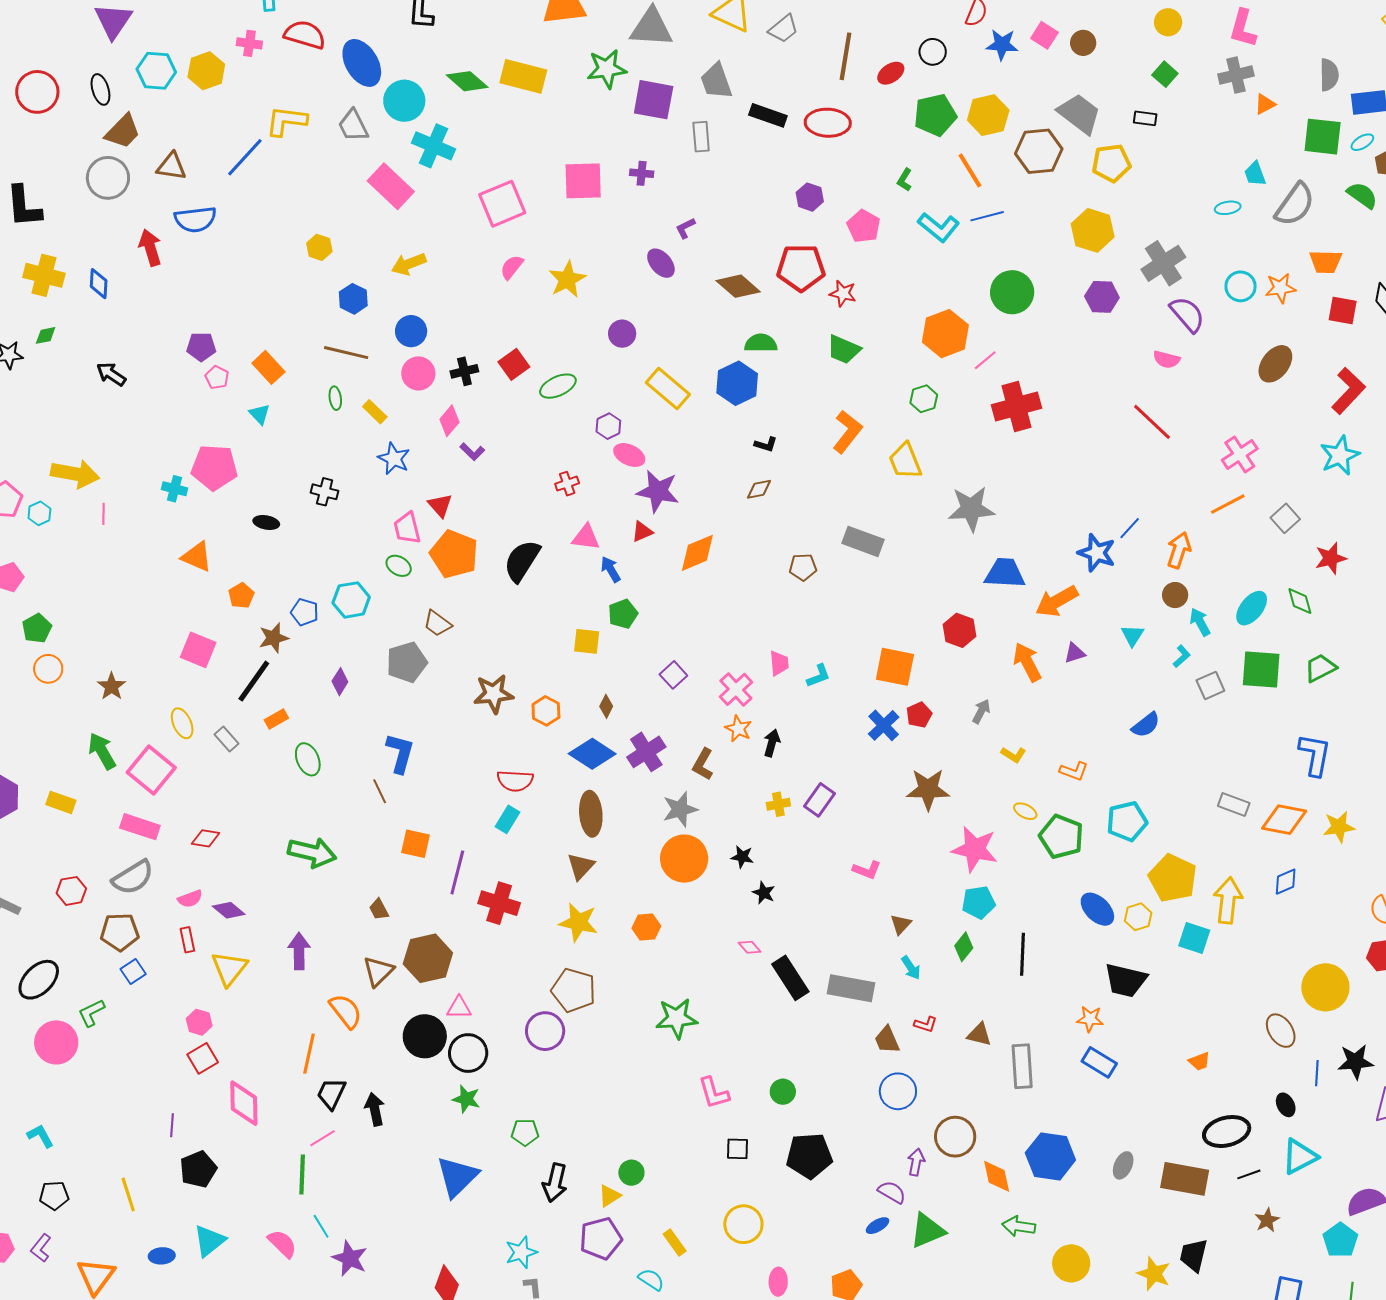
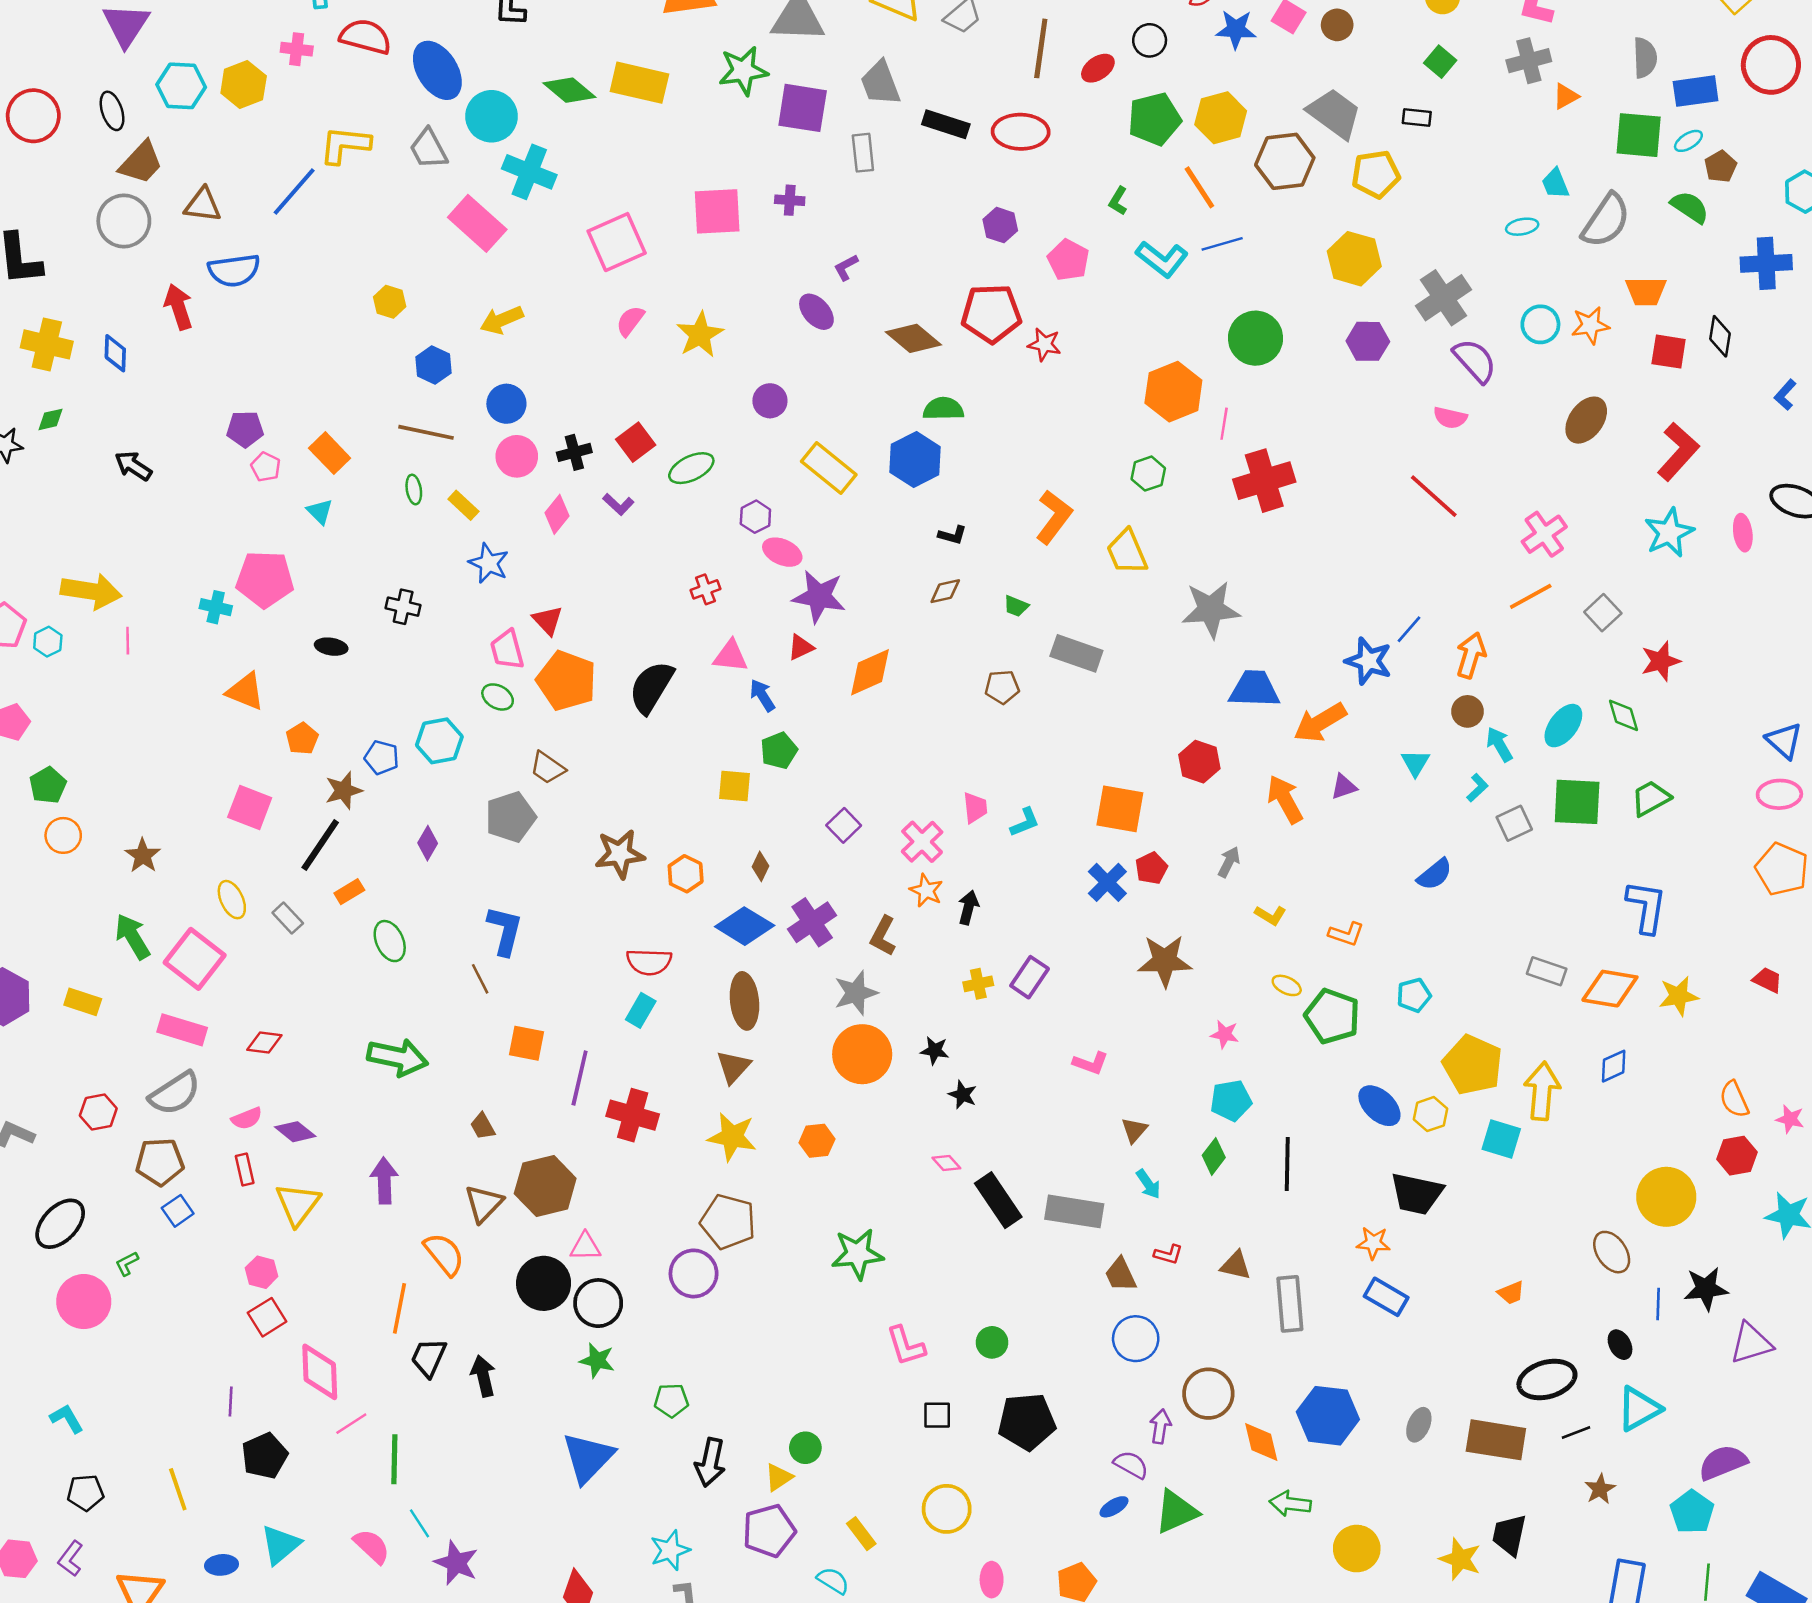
green trapezoid: (844, 350) -> (1016, 606), moved, size x0.6
pink line: (985, 360) -> (1224, 424), turned -40
purple L-shape: (472, 452) -> (618, 504), moved
cyan pentagon: (1127, 821) -> (1414, 995), size x0.7
pink star: (975, 849) -> (1225, 1034), size x0.5
green L-shape: (91, 1013) -> (127, 1264), size x0.7
pink line: (323, 1138) -> (351, 1424), moved

